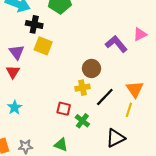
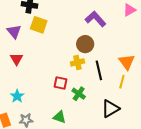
purple L-shape: (116, 44) -> (95, 19), moved
red triangle: (13, 72) -> (17, 59), moved
black line: (105, 97) -> (99, 70), turned -54
cyan star: (15, 107) -> (17, 96), moved

